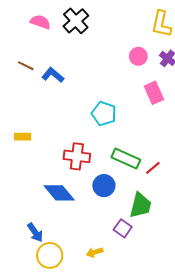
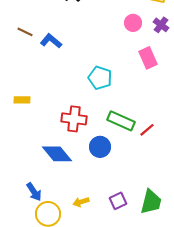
green trapezoid: (140, 205) -> (151, 202), moved
purple square: (123, 228) -> (118, 201), moved, turned 30
yellow arrow: (95, 252) -> (81, 202), moved

